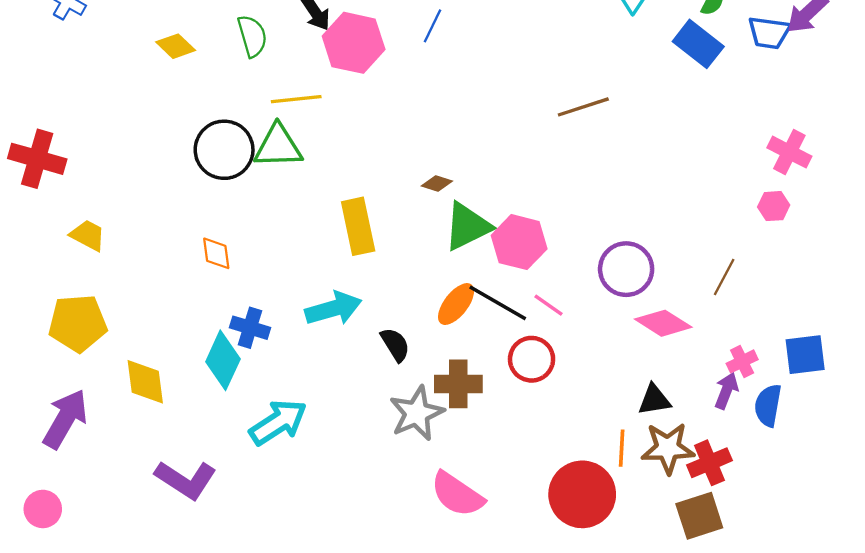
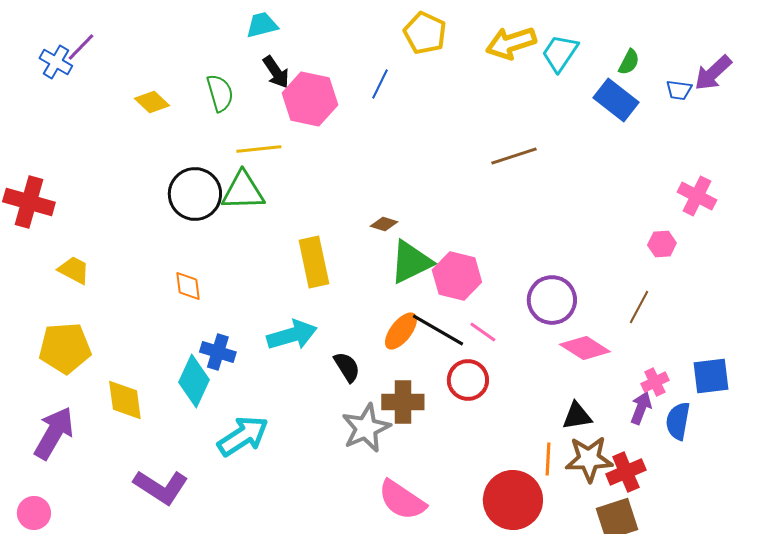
blue trapezoid: (769, 33) -> (679, 90), size x0.7
pink hexagon: (774, 206) -> (662, 244), moved

